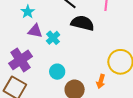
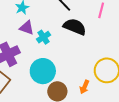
cyan circle: (57, 72) -> (43, 71), size x1.6

